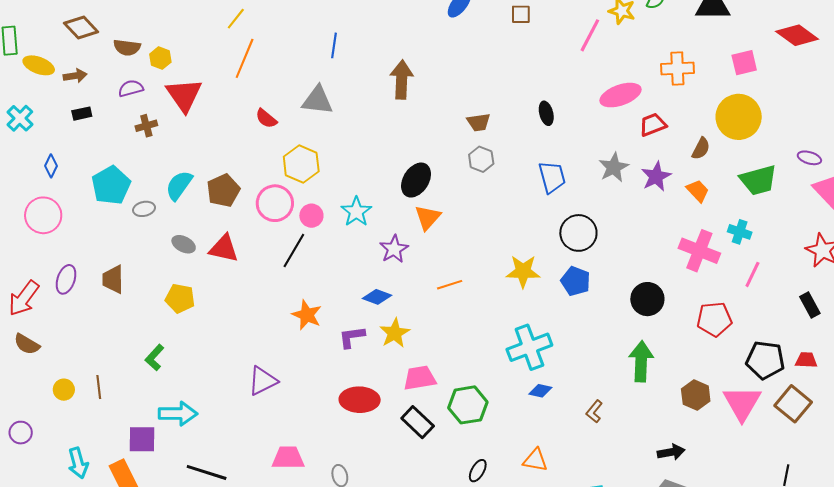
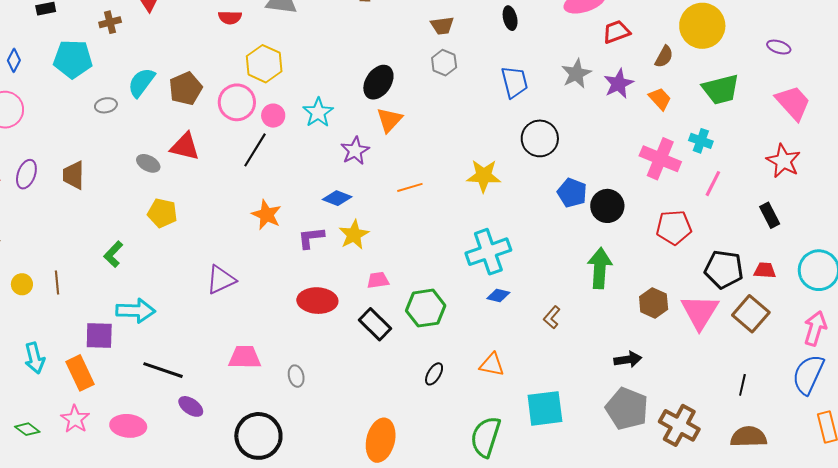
red semicircle: (266, 118) -> (230, 17), turned -40
purple ellipse: (809, 158) -> (779, 47), moved
cyan pentagon: (111, 185) -> (73, 59), moved, turned 30
gray ellipse: (184, 244) -> (148, 163), moved
blue pentagon: (576, 281) -> (572, 193), moved
yellow pentagon: (180, 298) -> (162, 213), moved
pink trapezoid: (420, 378) -> (378, 280), size x0.7

